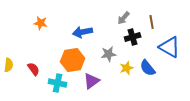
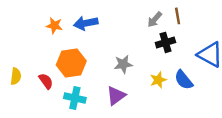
brown line: (152, 22) -> (178, 16), moved
blue arrow: (83, 32) -> (86, 23), moved
gray star: (109, 54) -> (123, 64), moved
orange hexagon: (73, 60) -> (71, 63), moved

